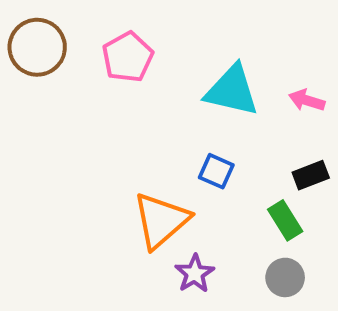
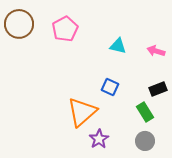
cyan triangle: (232, 91) -> (118, 46), size x0.6

